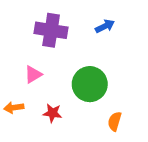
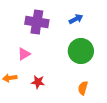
green circle: (90, 84) -> (81, 51), moved

